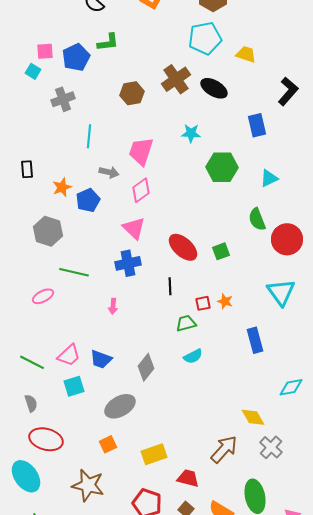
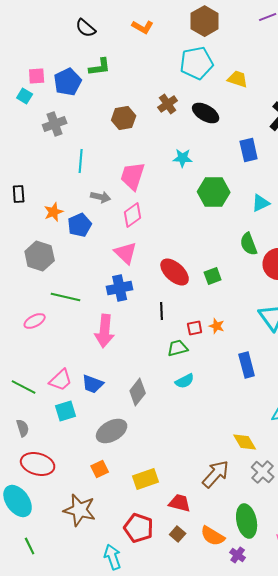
brown cross: (176, 79) -> (168, 104), size x0.7
pink arrow: (113, 306) -> (105, 331), size x2.0

